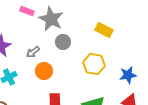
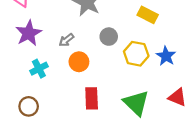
gray circle: (63, 42) -> (109, 37), moved
blue star: (128, 75) -> (166, 56), moved, turned -30

